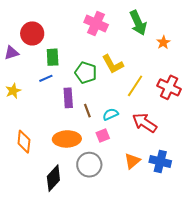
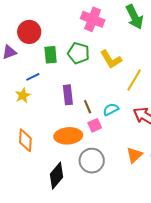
green pentagon: (86, 73) -> (79, 53), moved
blue line: (46, 78) -> (33, 77), moved
yellow star: (13, 91) -> (23, 95), moved
pink square: (103, 135) -> (95, 125), moved

